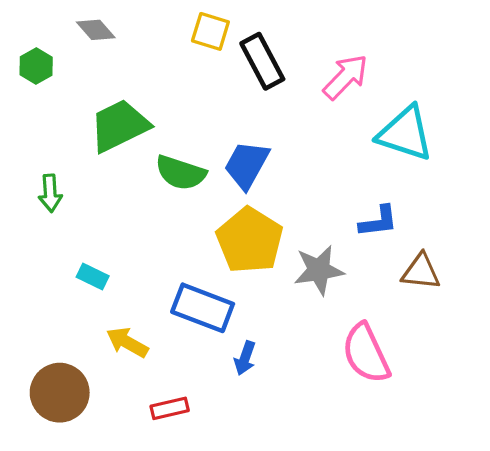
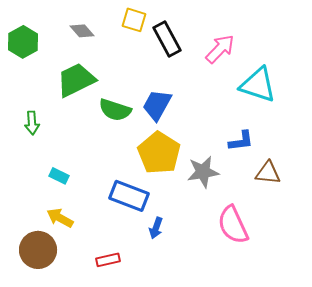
gray diamond: (96, 30) -> (82, 31), moved
green hexagon: (36, 66) -> (23, 42), size x1.4
yellow arrow: (127, 342) -> (60, 218), moved

